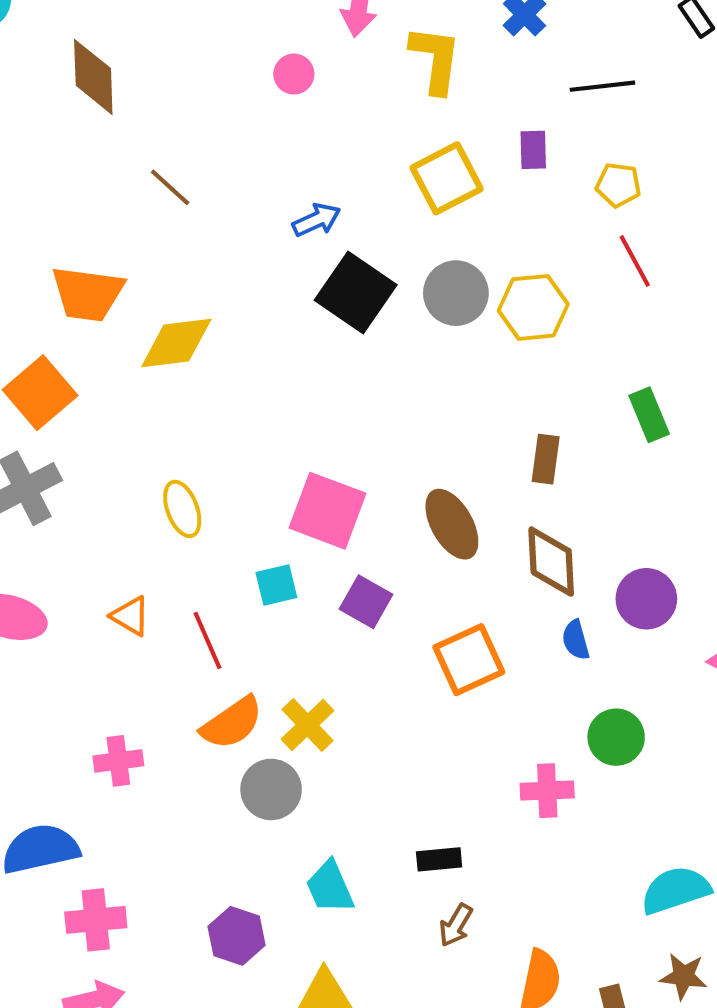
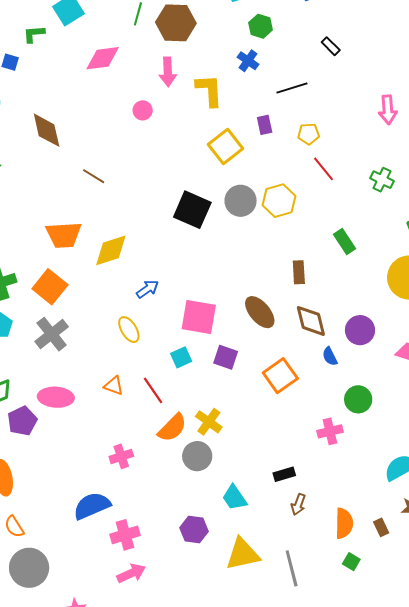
blue arrow: (317, 220) -> (148, 289), moved

